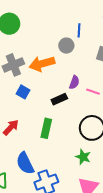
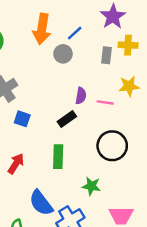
blue line: (79, 30) -> (75, 33), turned 56
orange arrow: (42, 64) -> (42, 29), moved, turned -55
green star: (83, 157) -> (91, 186), moved

